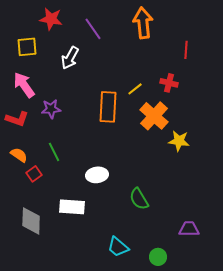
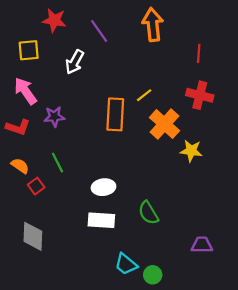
red cross: (169, 83) -> (200, 95), moved, size x1.4
white rectangle: (72, 207) -> (101, 220), moved
green circle: (158, 257) -> (153, 275), moved

